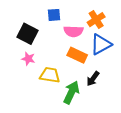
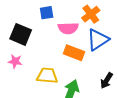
pink star: (28, 59) -> (15, 61), moved
black arrow: (93, 79) -> (107, 81), moved

